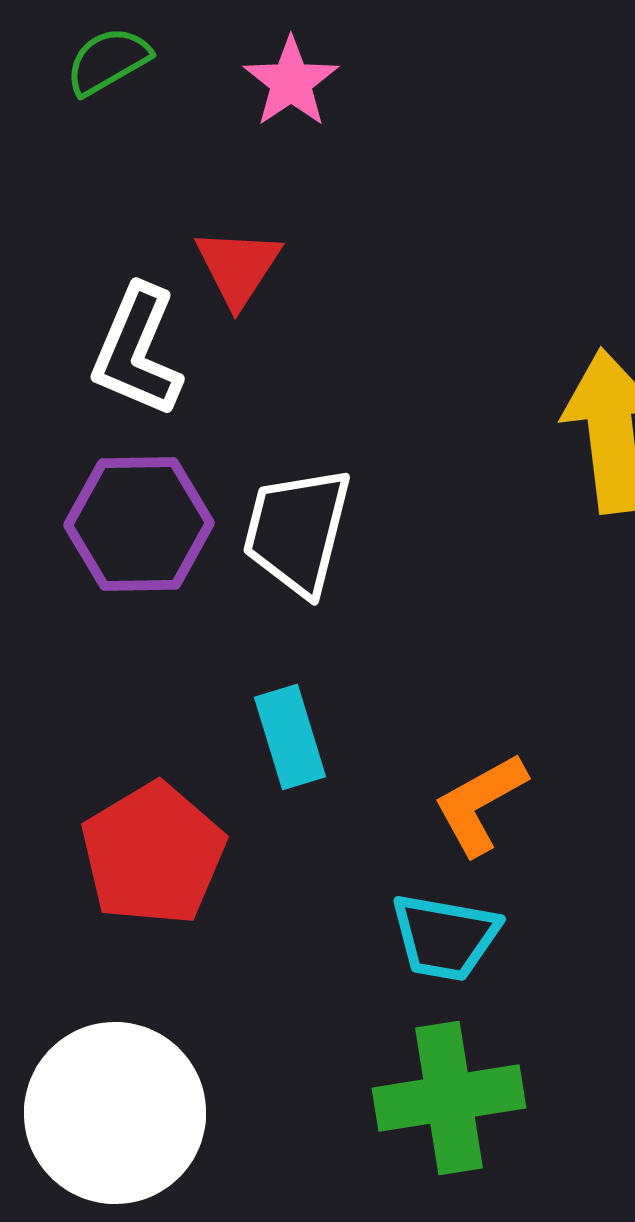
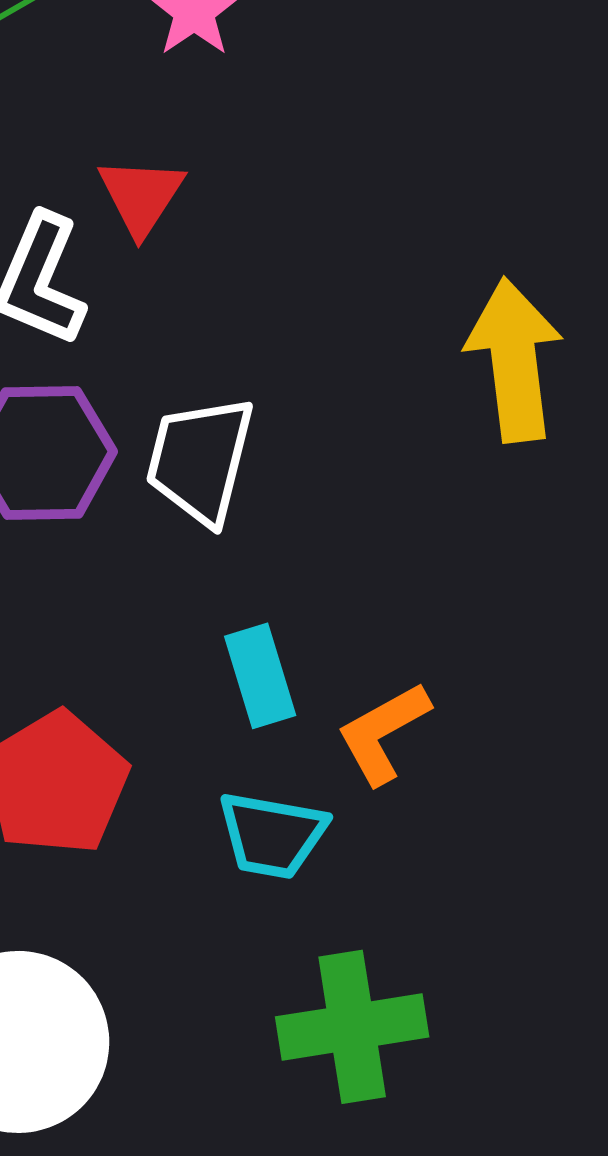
cyan rectangle: (290, 737) -> (260, 676), moved
cyan trapezoid: (445, 937) -> (272, 835), moved

